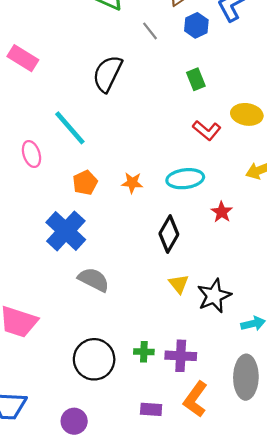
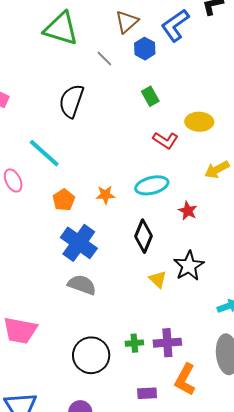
blue cross: (66, 231) -> (79, 243), moved
black star: (214, 296) -> (189, 266), moved

